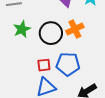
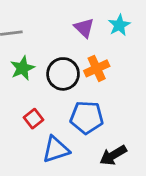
red square: (44, 65) -> (33, 119), moved, turned -32

